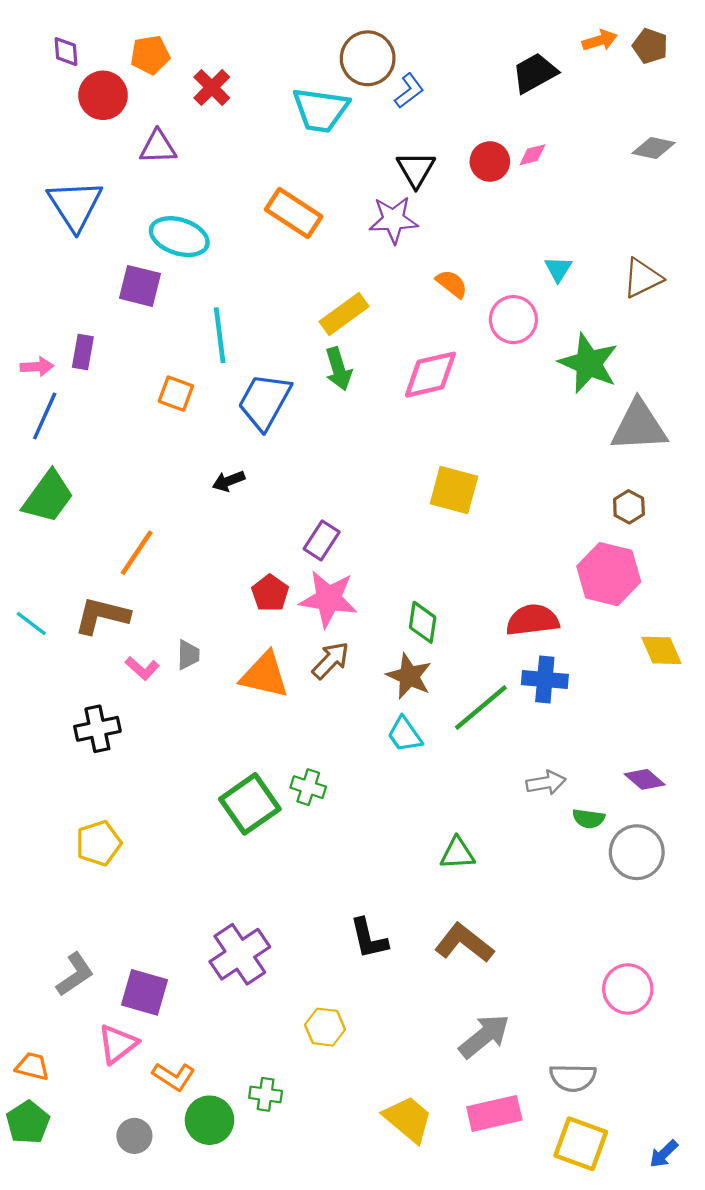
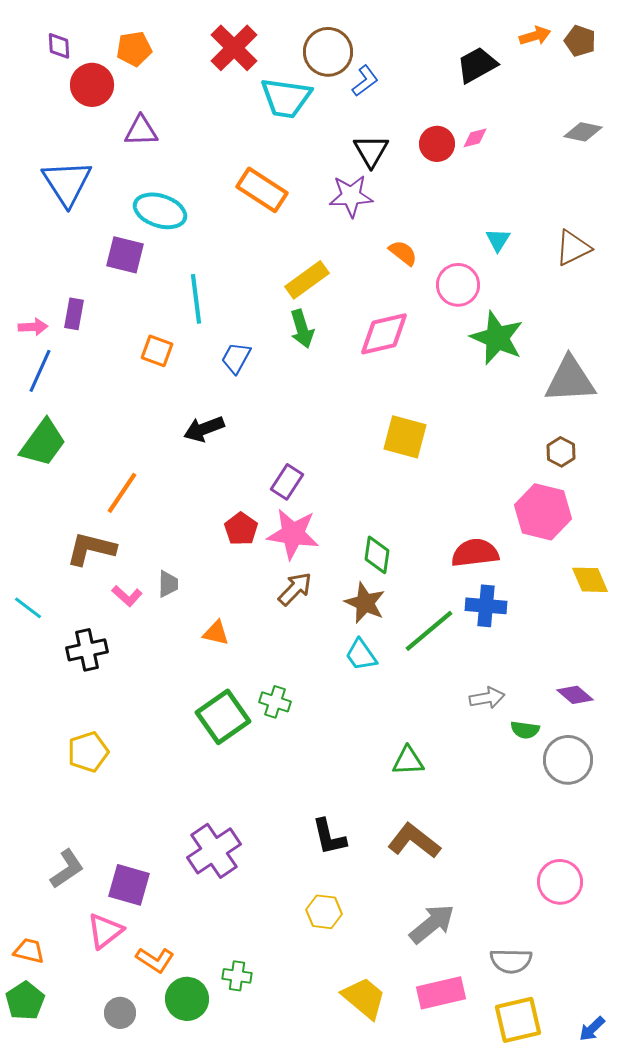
red cross: (212, 87) -> (234, 48), moved, size x1.4
green star: (589, 363) -> (497, 338), moved
blue trapezoid: (264, 401) -> (236, 358), size x0.6
black arrow: (229, 481) -> (204, 429), size x1.4
cyan line: (31, 623) -> (28, 608), moved
orange triangle: (264, 675) -> (216, 633), moved, size x0.6
yellow hexagon: (325, 1027) -> (324, 912), moved
yellow square: (581, 1144) -> (518, 1020), turned -33

